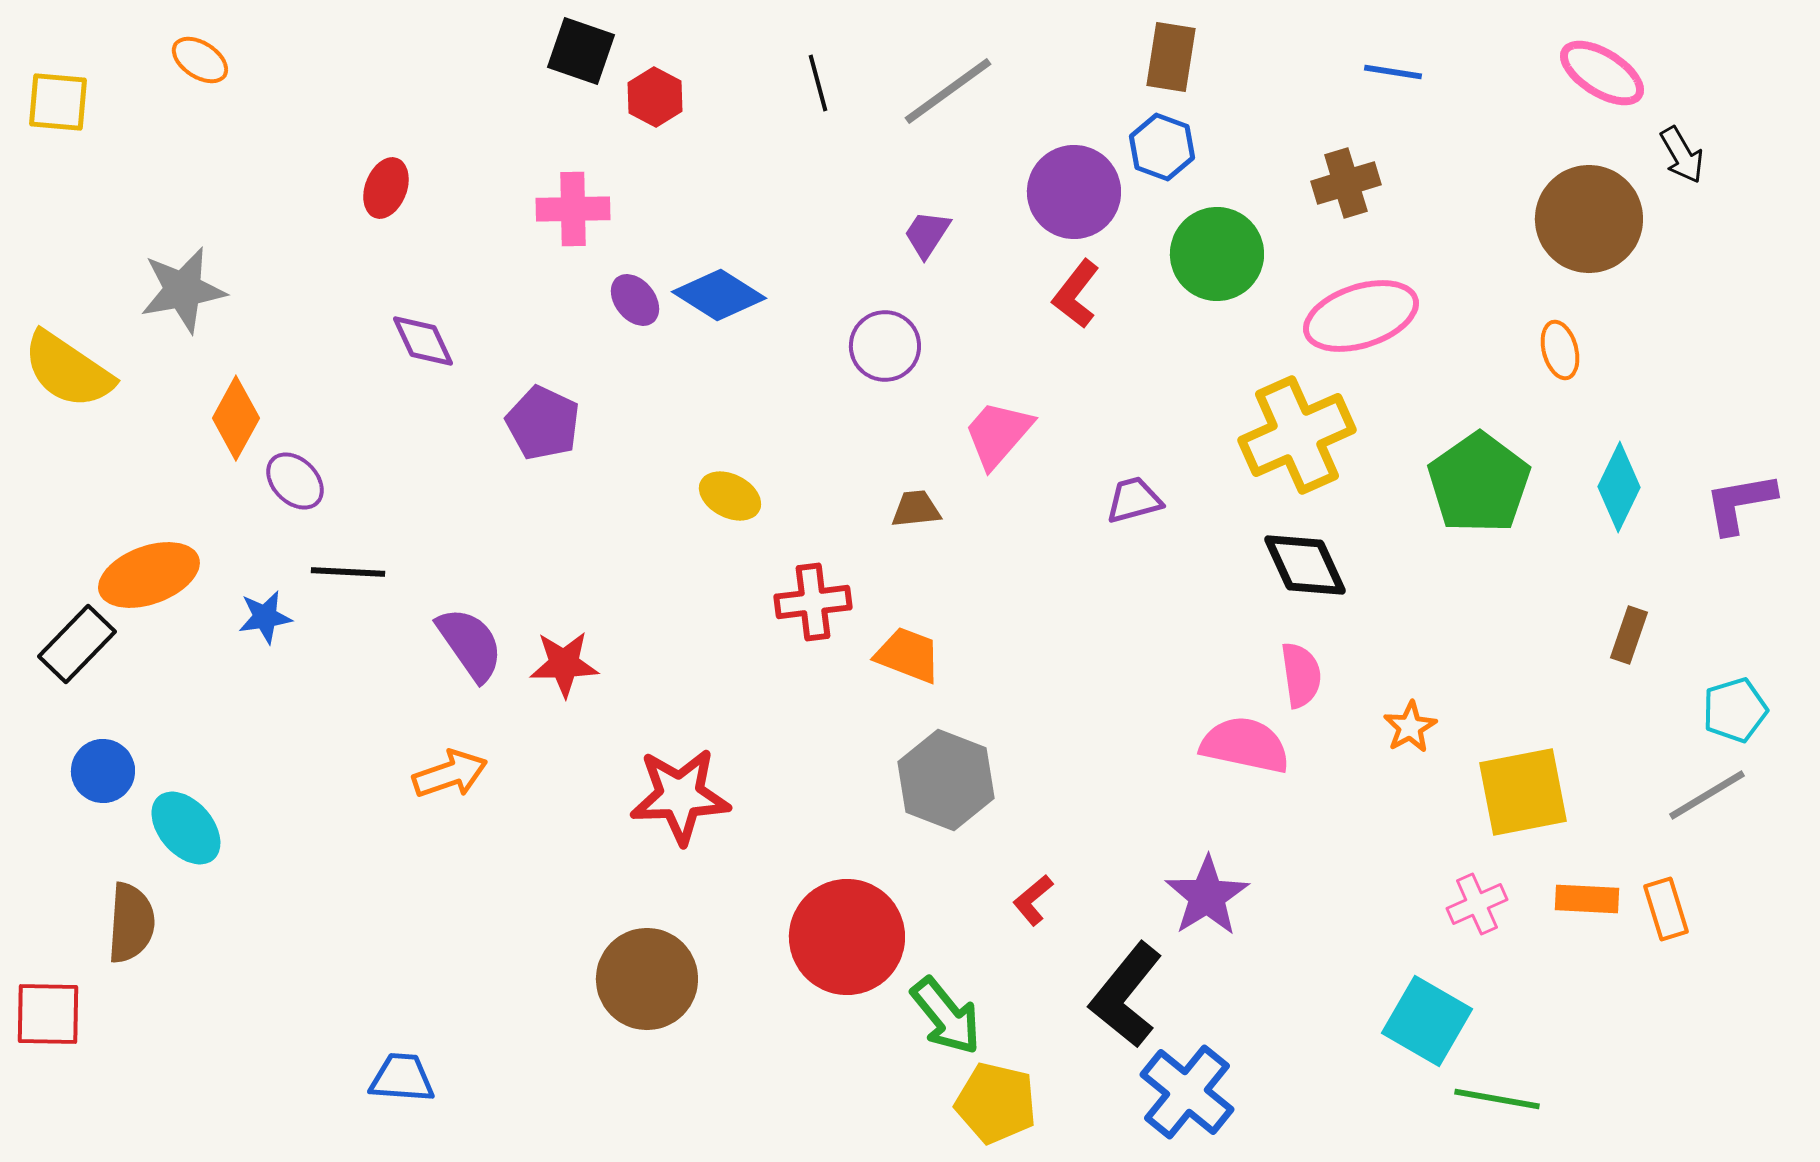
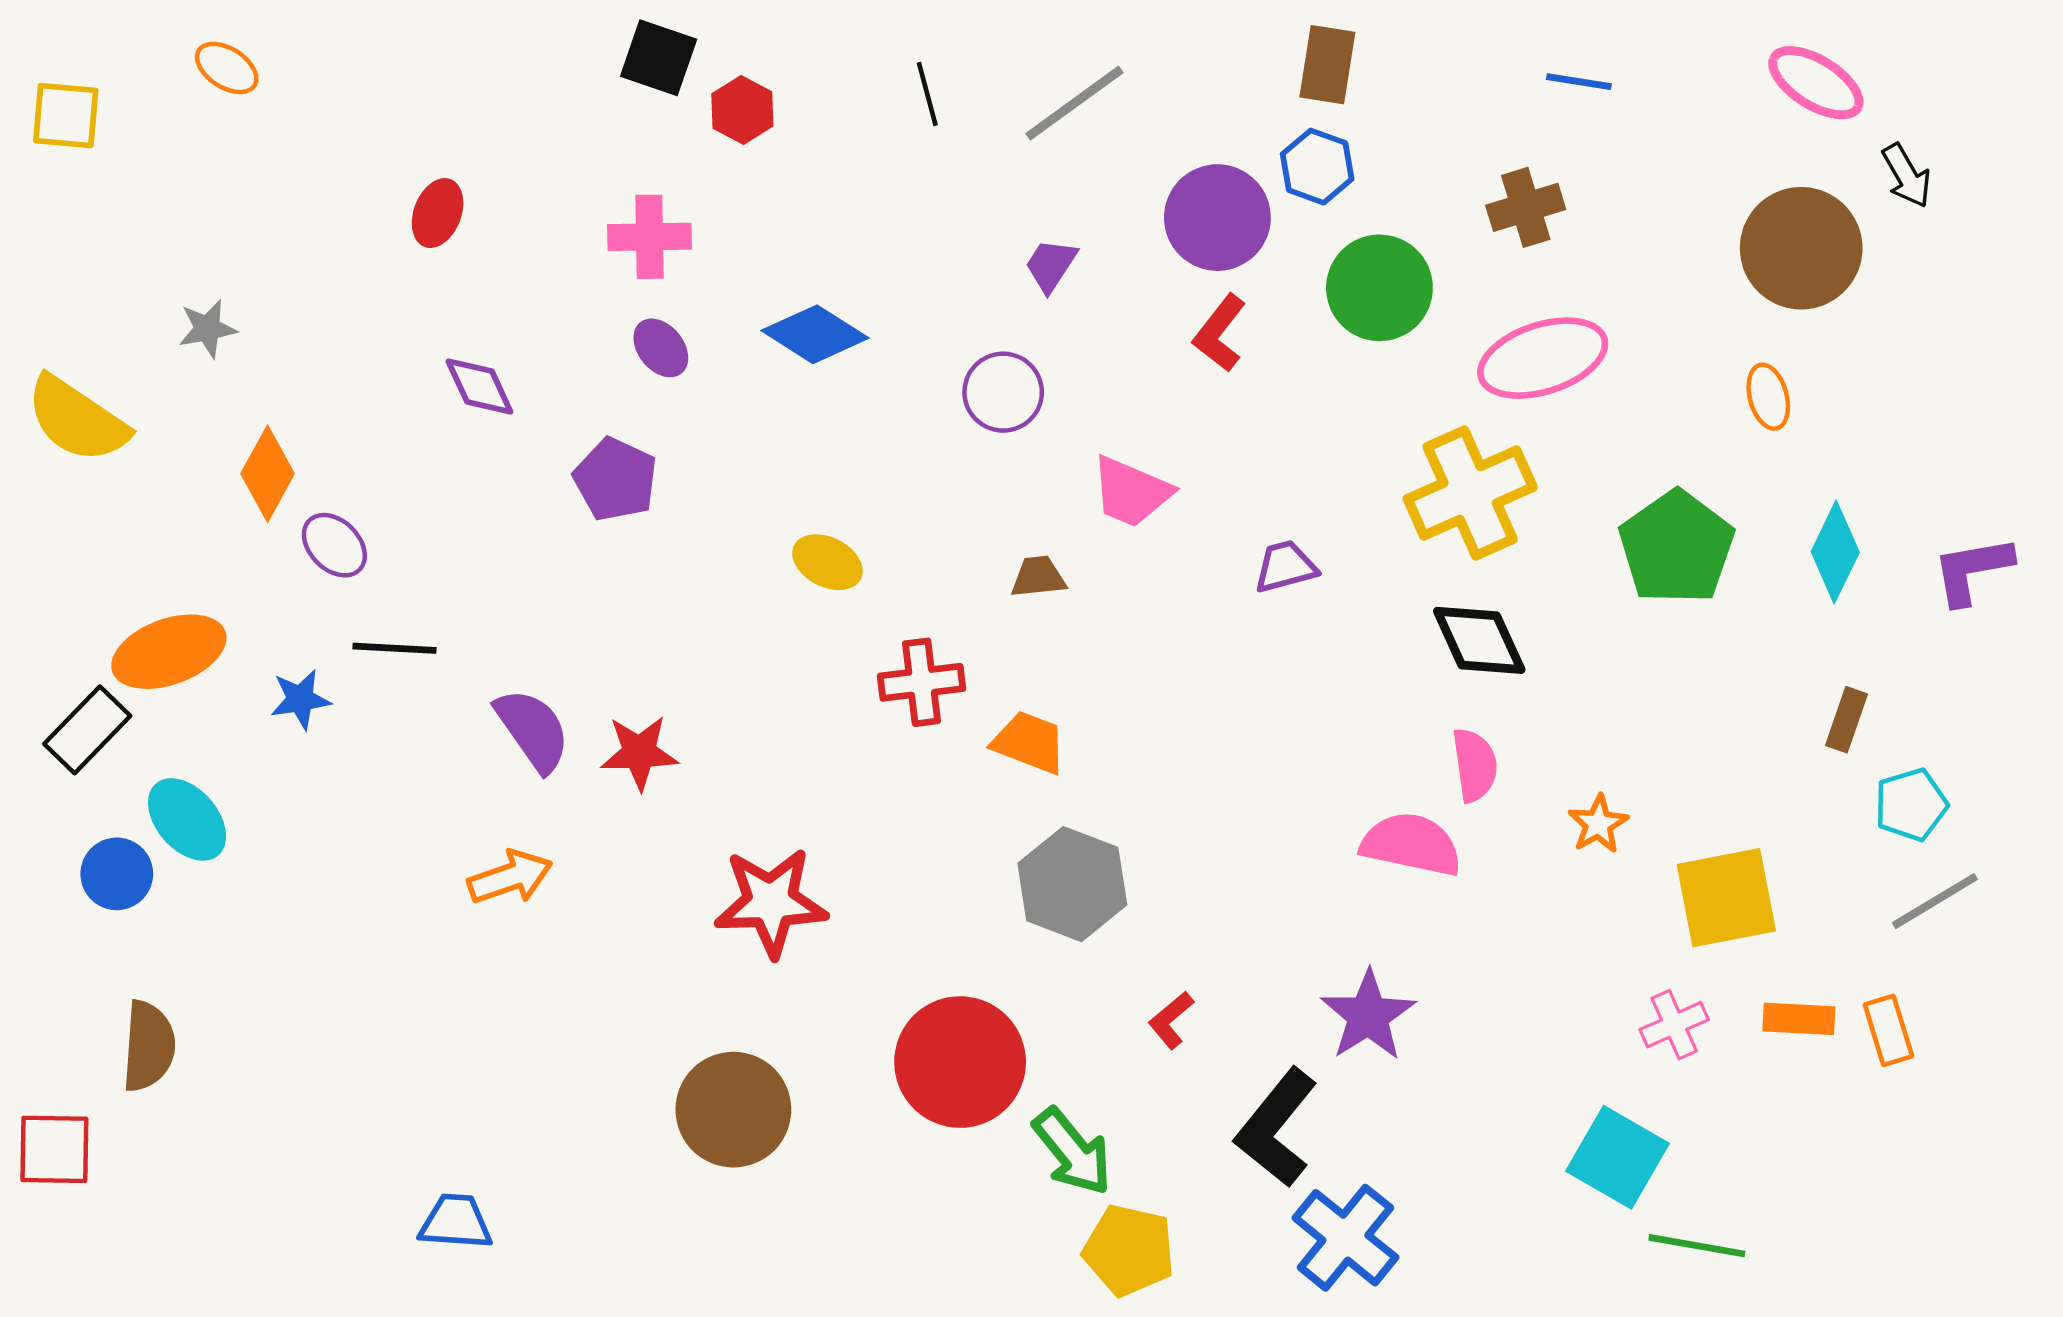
gray star: (183, 290) -> (207, 329), size x0.6
purple ellipse: (635, 300) -> (661, 348), moved
pink trapezoid: (998, 434) -> (1131, 492), turned -108
cyan pentagon: (1735, 710) -> (1911, 805), moved
cyan ellipse: (186, 828) -> (187, 819), moved

